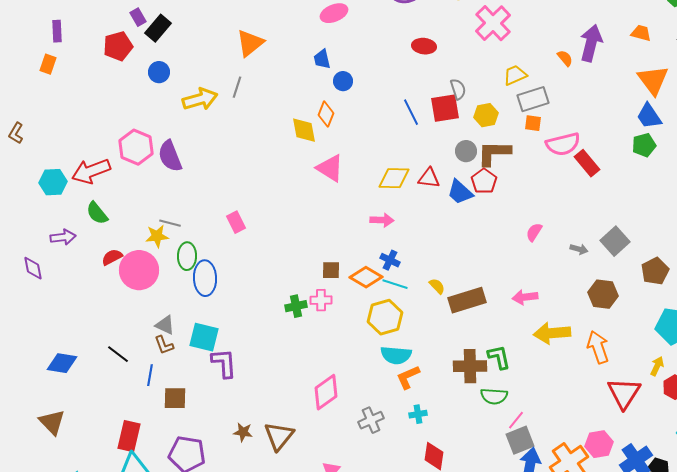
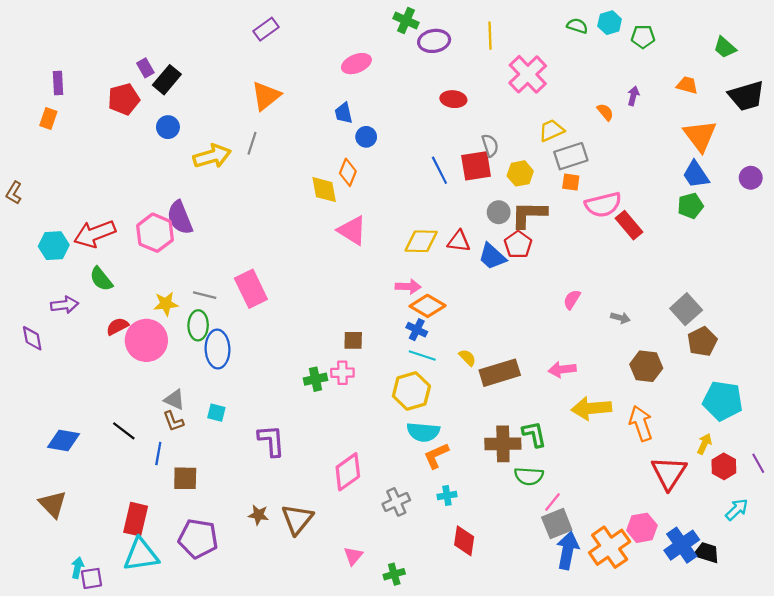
purple arrow: (591, 43) -> (633, 96), size x0.5
pink hexagon: (136, 147) -> (155, 233), moved
pink rectangle: (236, 222) -> (251, 289), size x1.6
gray line: (170, 223) -> (205, 295), moved
gray square: (615, 241) -> (686, 309), moved
orange diamond: (366, 277) -> (428, 306), moved
cyan square: (204, 337) -> (216, 413), size x0.6
purple L-shape: (224, 363) -> (271, 441), moved

